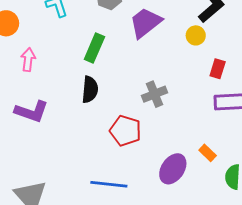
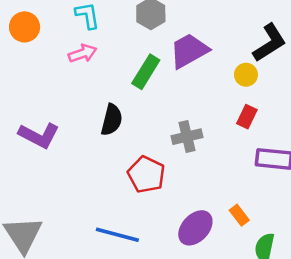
green rectangle: (94, 48) -> (146, 72), moved
pink arrow: (28, 60) -> (83, 53), moved, turned 55
red rectangle: (218, 69) -> (247, 117), moved

